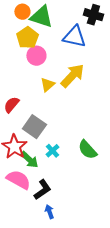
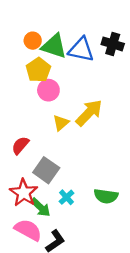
blue triangle: (74, 37) -> (81, 50), moved
green semicircle: (87, 150) -> (106, 196), turned -40

